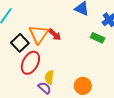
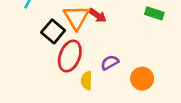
yellow semicircle: (49, 77) -> (87, 81), moved
purple semicircle: (45, 88) -> (110, 63), moved, turned -64

